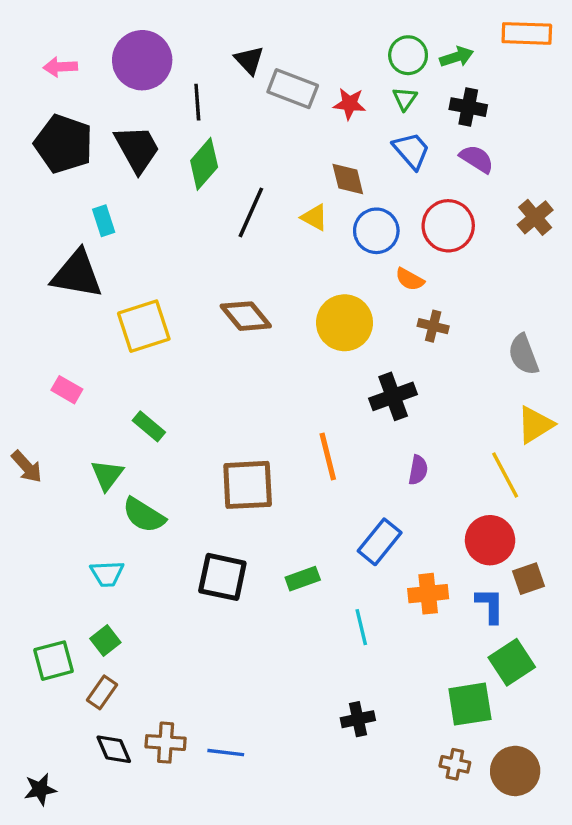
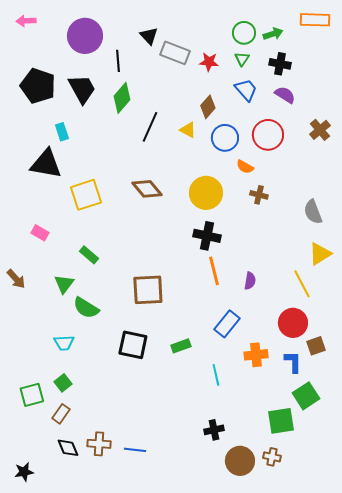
pink arrow: (60, 67) -> (26, 21), moved
brown diamond: (348, 179) -> (208, 107), turned 55
black cross: (393, 396) -> (207, 236), moved, turned 32
orange line: (328, 457) -> (214, 271), moved
brown circle: (515, 771) -> (240, 461), moved

